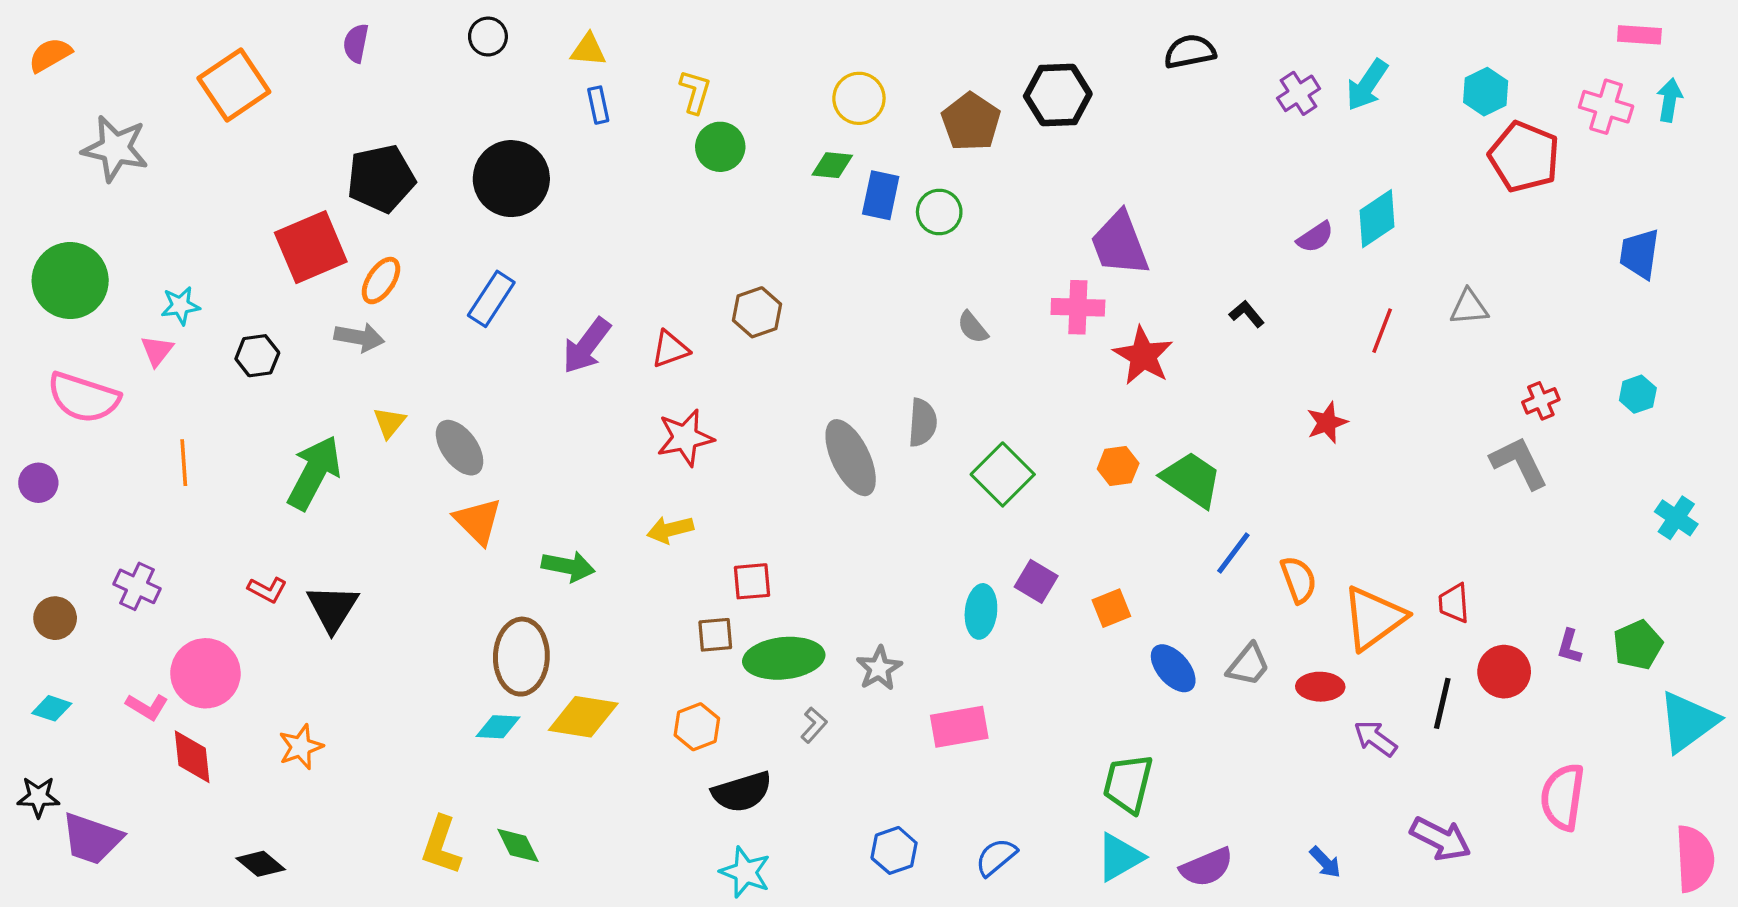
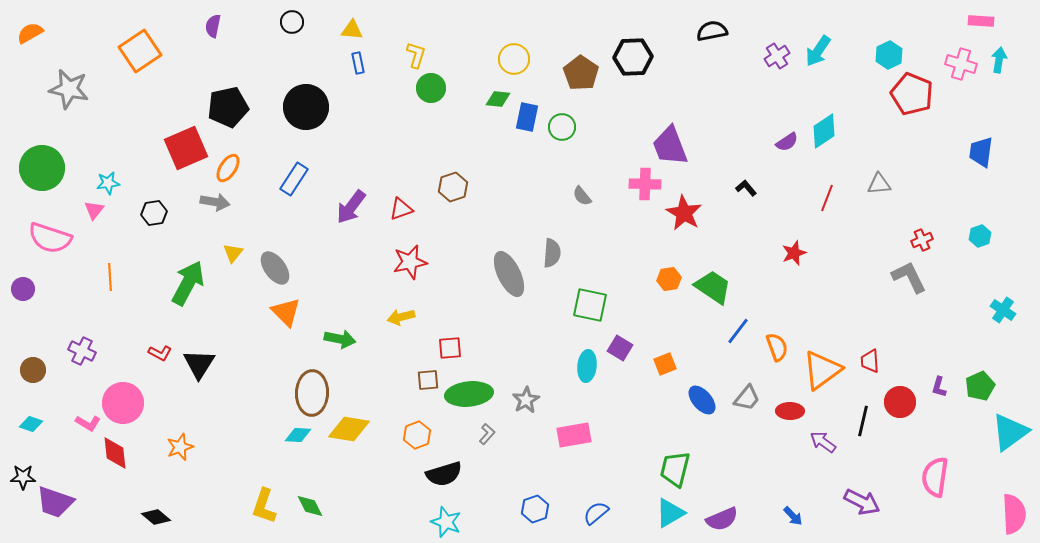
green square: (1003, 474) -> (590, 305), moved, turned -33

